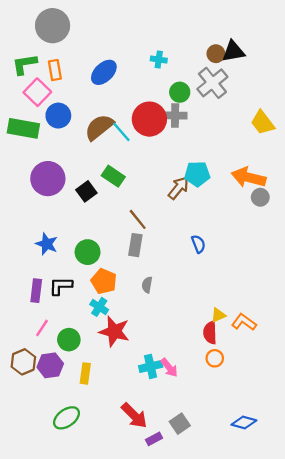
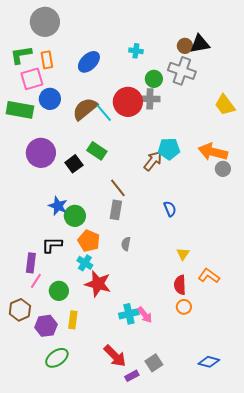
gray cross: (212, 83) -> (182, 71), turned -32
pink square: (37, 92) -> (32, 79), turned 30
blue star: (47, 244) -> (58, 206), moved
purple rectangle: (36, 291) -> (31, 263), moved
yellow triangle: (218, 315) -> (183, 254), moved, turned -32
purple hexagon: (50, 365) -> (46, 326), moved

